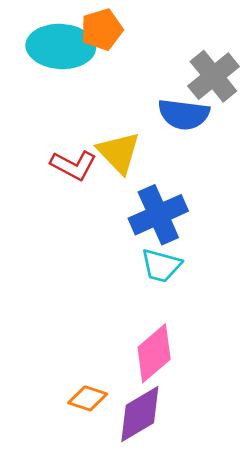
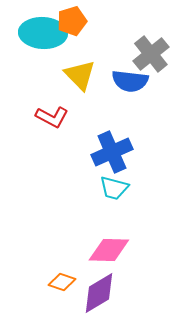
yellow triangle: (119, 152) -> (80, 75), moved
pink diamond: (154, 353) -> (109, 250), turned 42

